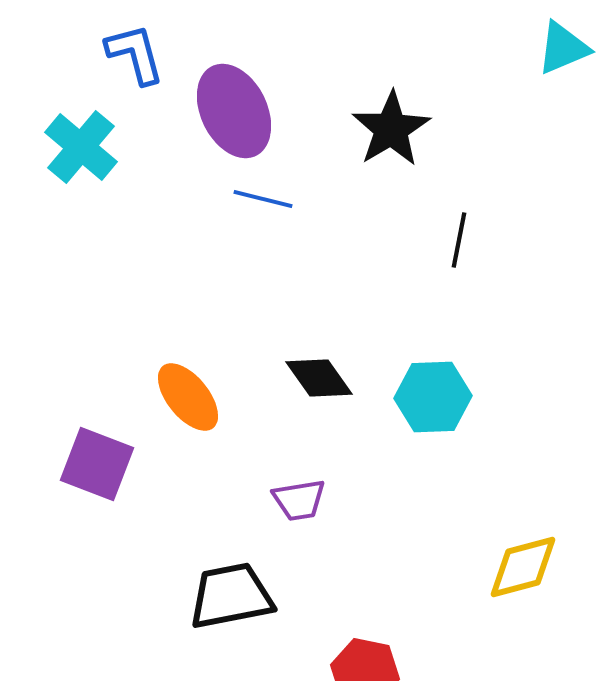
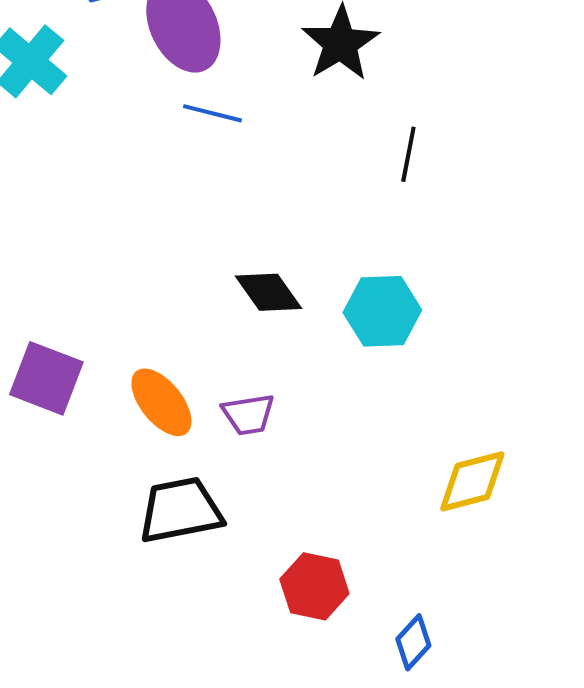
orange ellipse: (188, 397) -> (161, 402), moved

